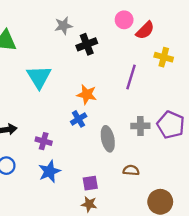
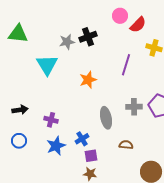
gray star: (63, 26) -> (67, 42), moved
orange star: (87, 94) -> (88, 80), turned -30
blue cross: (79, 119) -> (82, 139), moved

